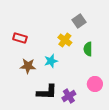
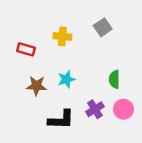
yellow cross: (65, 40) -> (62, 36), moved, turned -32
green semicircle: (88, 49) -> (114, 79), moved
purple cross: (69, 96) -> (95, 109), moved

